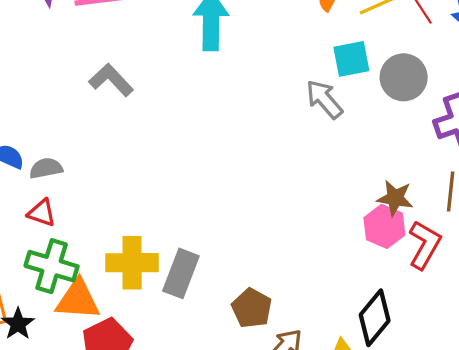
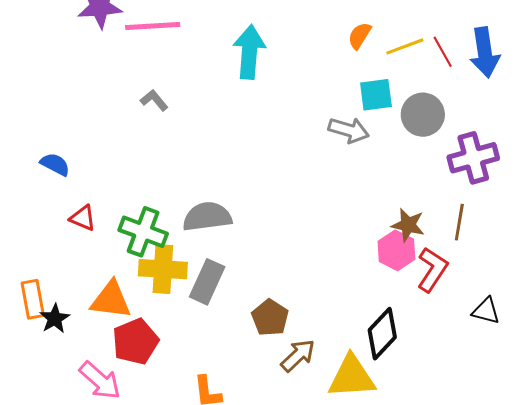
gray L-shape: (111, 80) -> (154, 100), size x0.7
gray arrow: (324, 99) -> (349, 130), turned 144
gray semicircle: (46, 168) -> (207, 217), moved, size x1.6
green cross: (52, 266) -> (143, 232), moved

